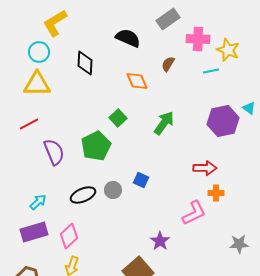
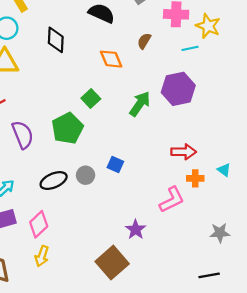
cyan triangle: (249, 108) -> (224, 170), moved
purple hexagon: (223, 121) -> (178, 89), moved

